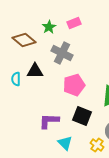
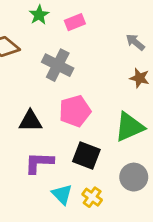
green star: (49, 27) -> (39, 15), moved
black triangle: (35, 71) -> (30, 121), moved
yellow cross: (97, 145) -> (92, 197), moved

